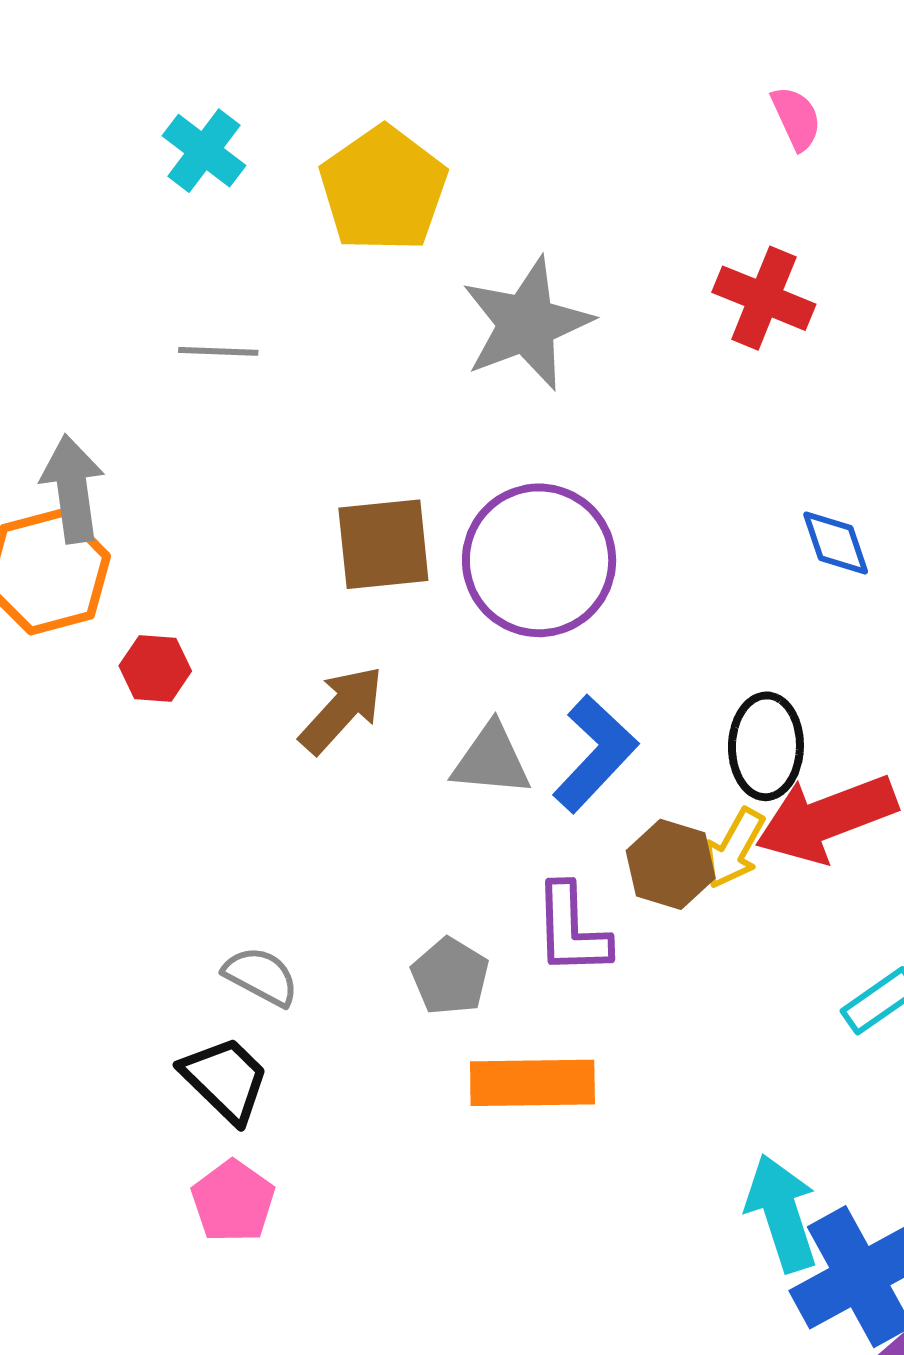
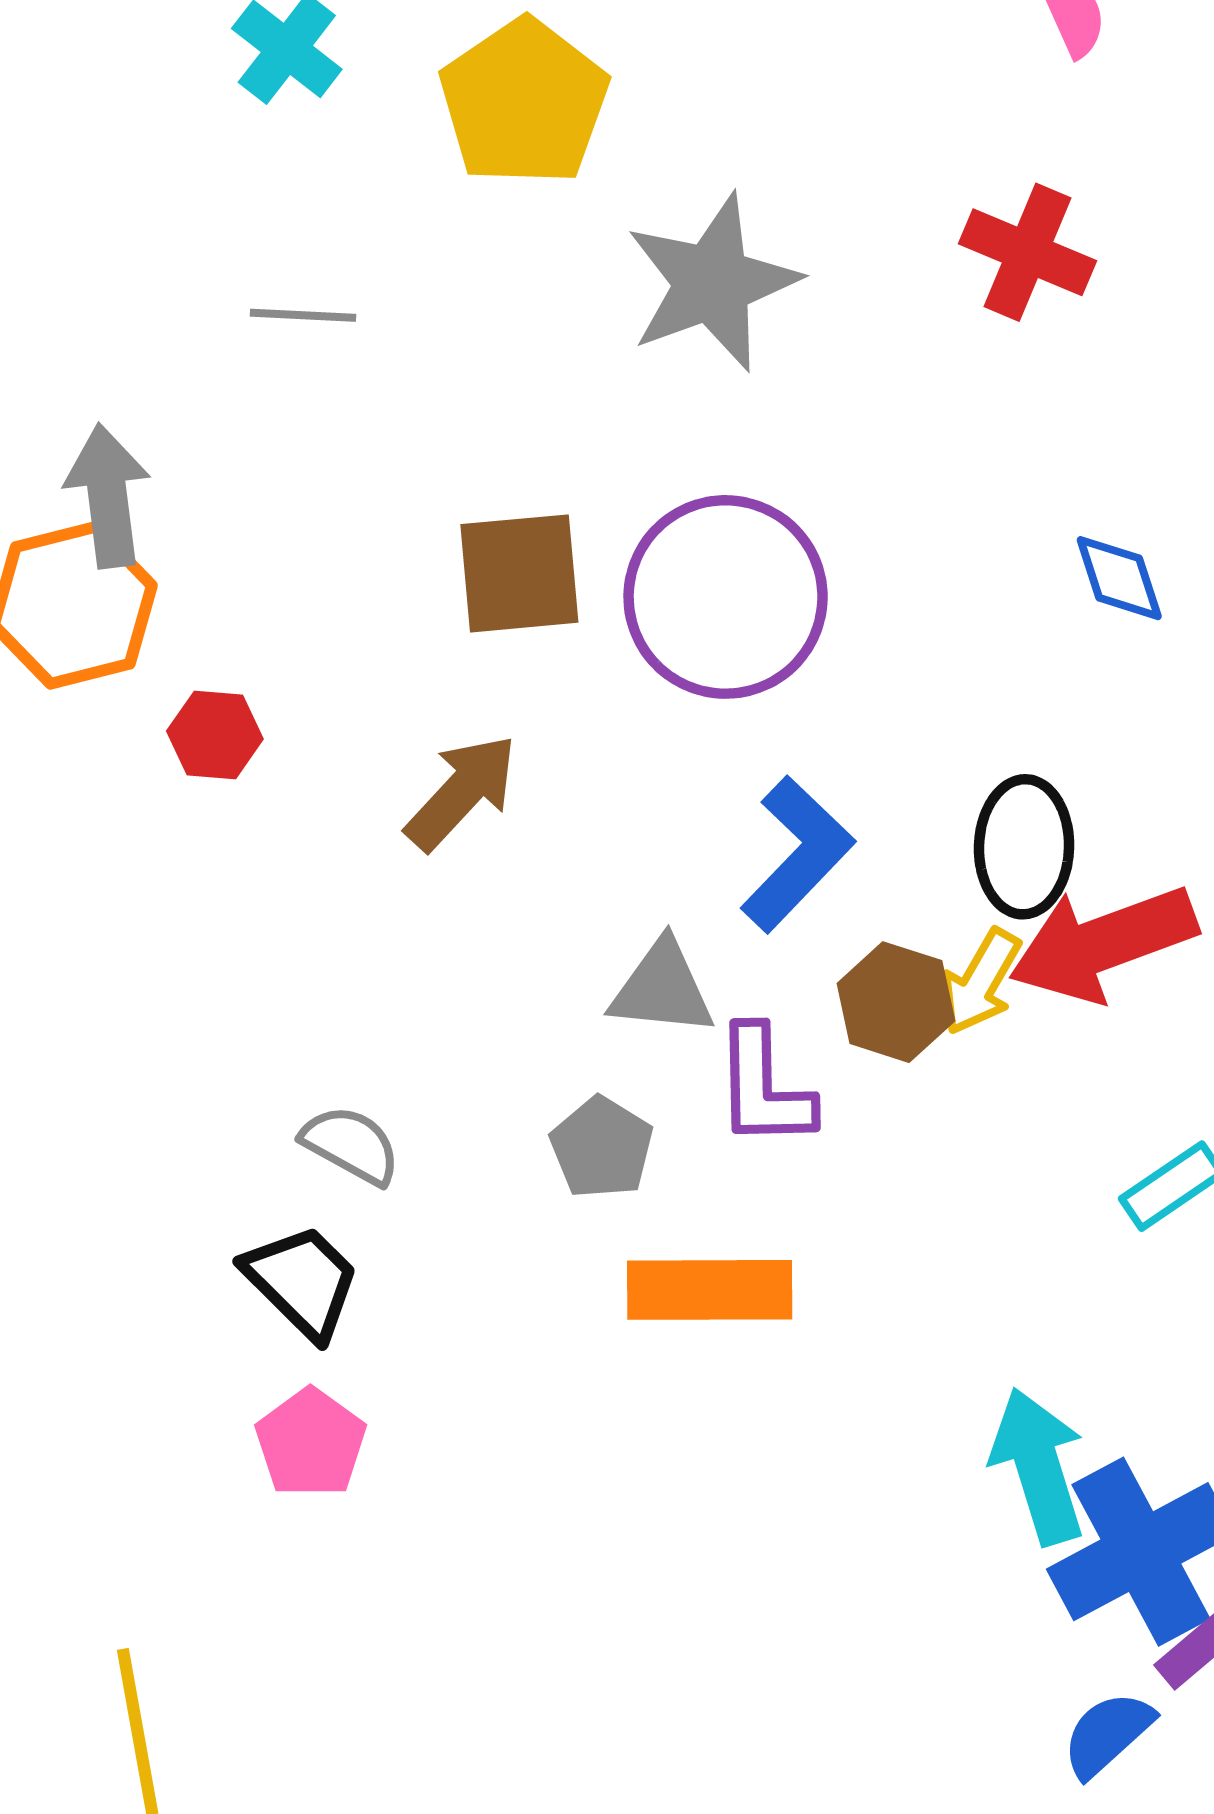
gray triangle: (491, 760) -> (662, 988), moved

